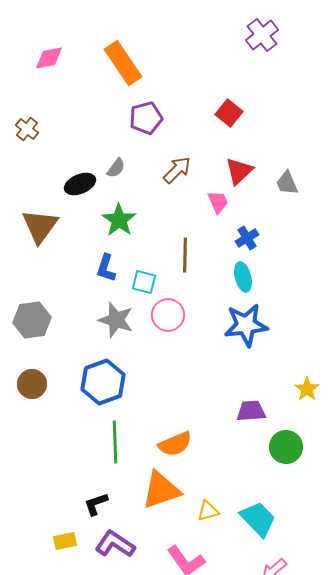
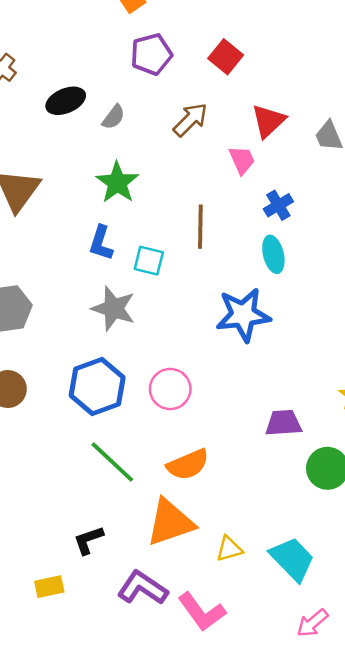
red square: (229, 113) -> (226, 57), moved
black ellipse: (80, 184) -> (66, 101), moved
pink circle: (168, 315) -> (170, 389), moved
blue star: (246, 325) -> (243, 315), moved
green line: (115, 442) -> (112, 462), turned -45
purple L-shape: (115, 544) -> (142, 588), moved

